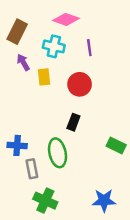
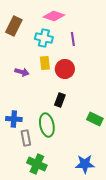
purple arrow: (23, 62) -> (22, 72), moved, turned 136
yellow rectangle: (44, 77) -> (45, 63), moved

